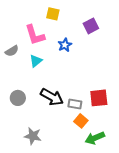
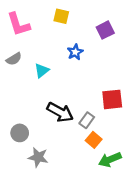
pink L-shape: (35, 35) -> (19, 24), moved
gray circle: (18, 98) -> (20, 133), moved
red square: (99, 98) -> (112, 99), moved
gray rectangle: (75, 104) -> (87, 120), turned -64

